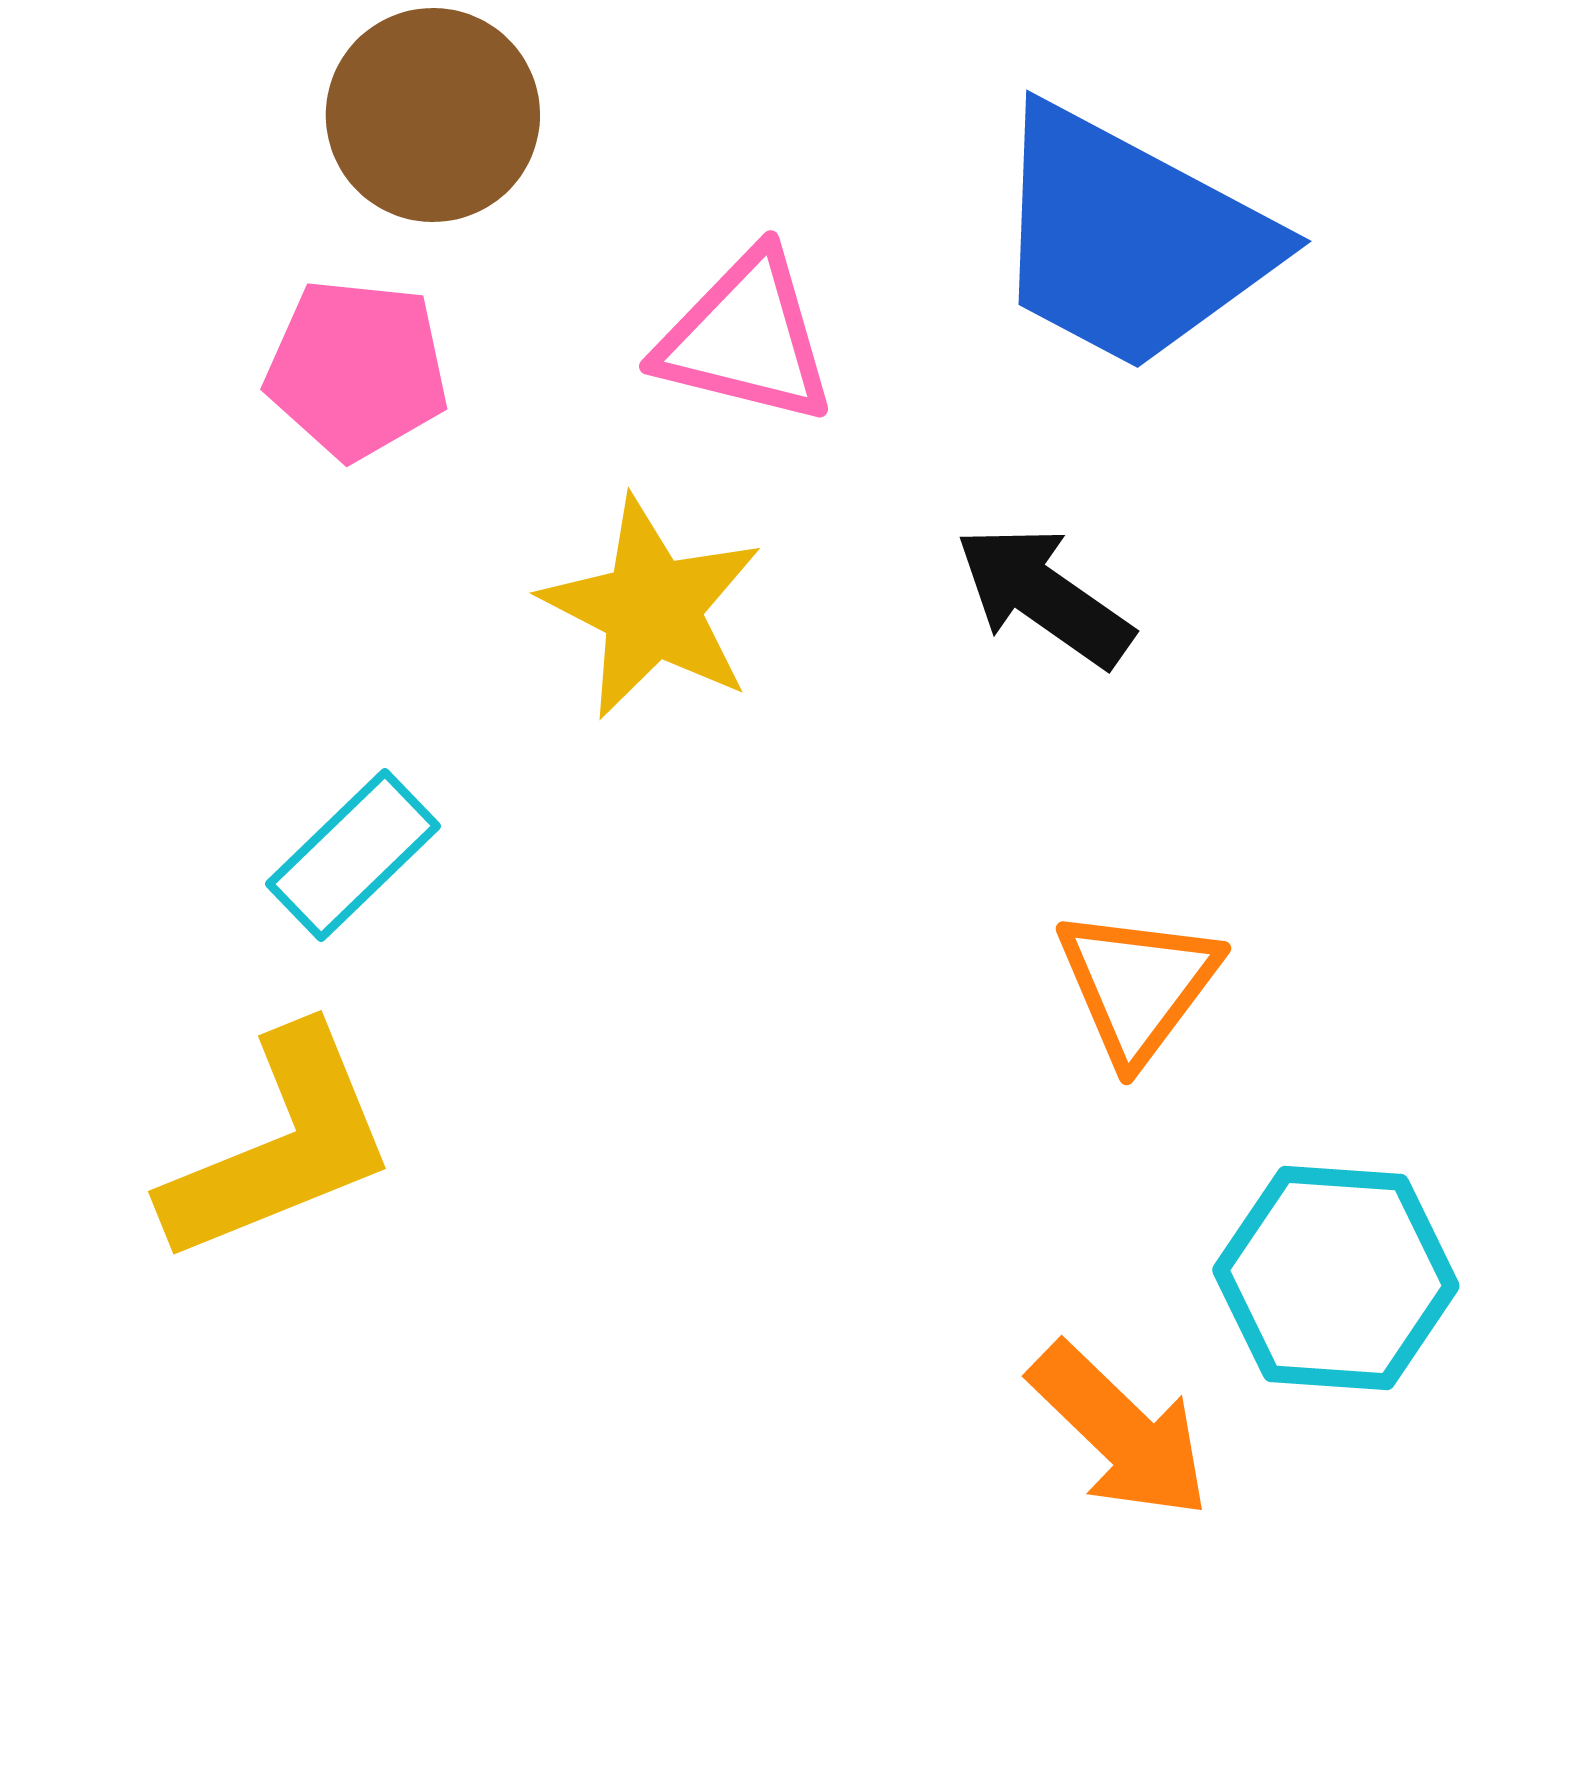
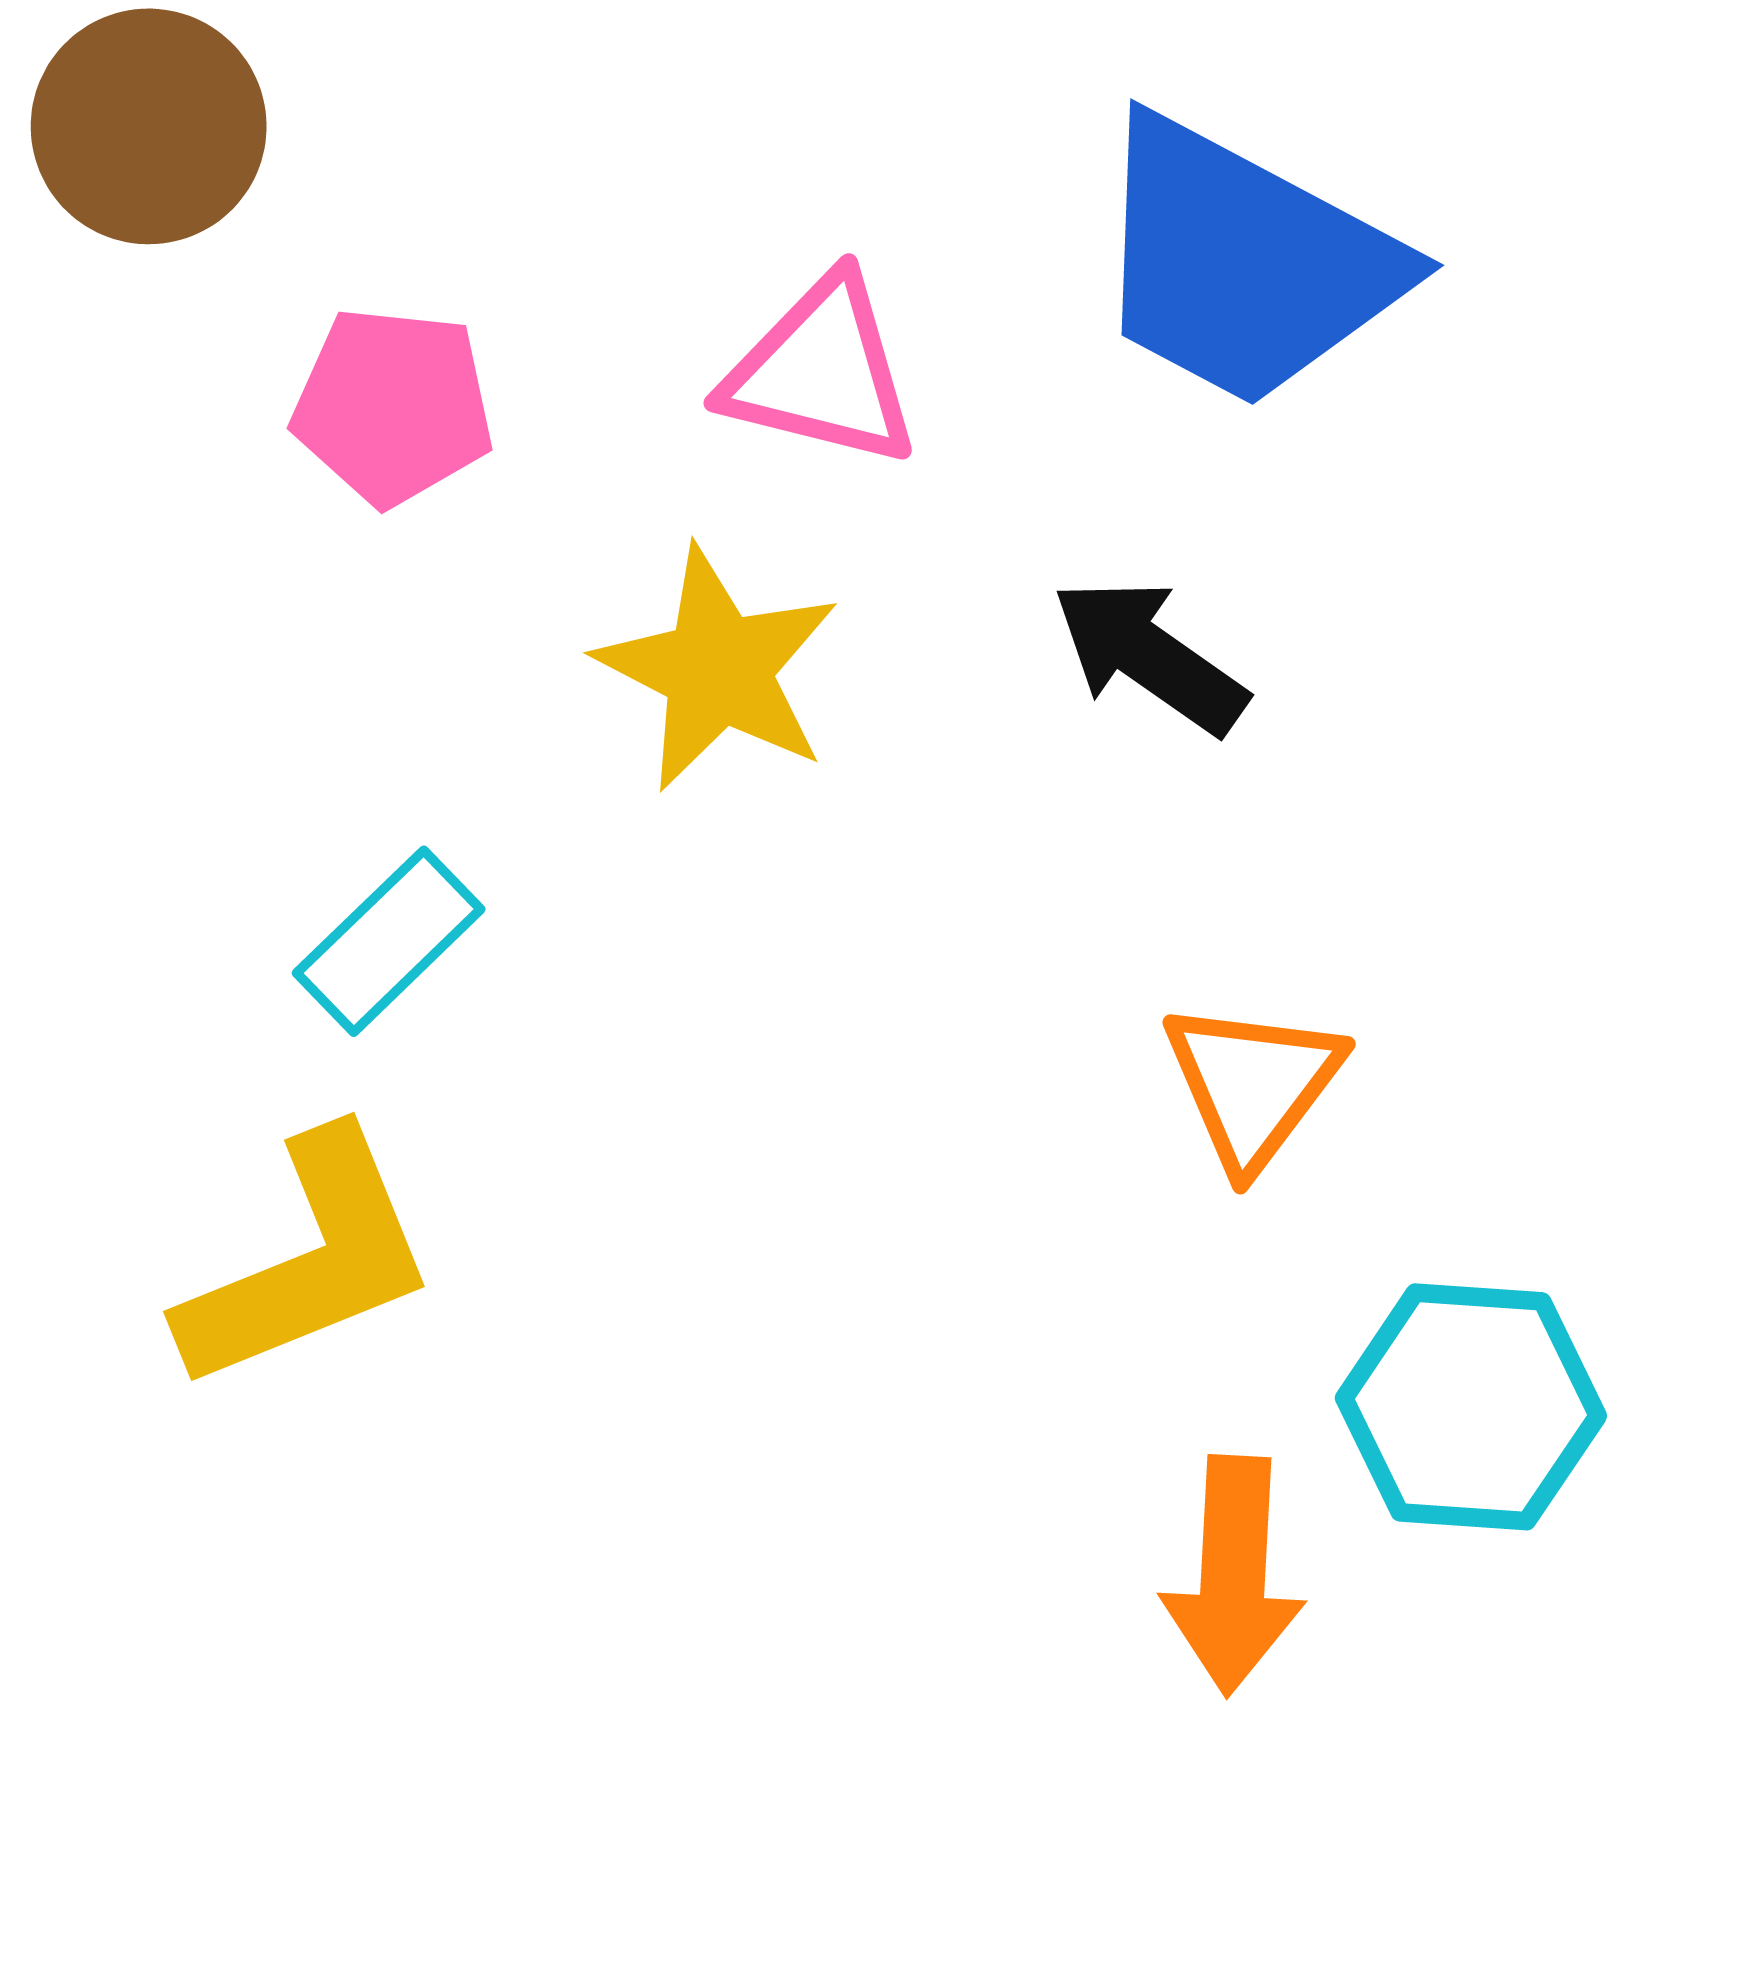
brown circle: (433, 115) -> (149, 126), moved
orange arrow: (1120, 1431) -> (1233, 1575), turned 49

